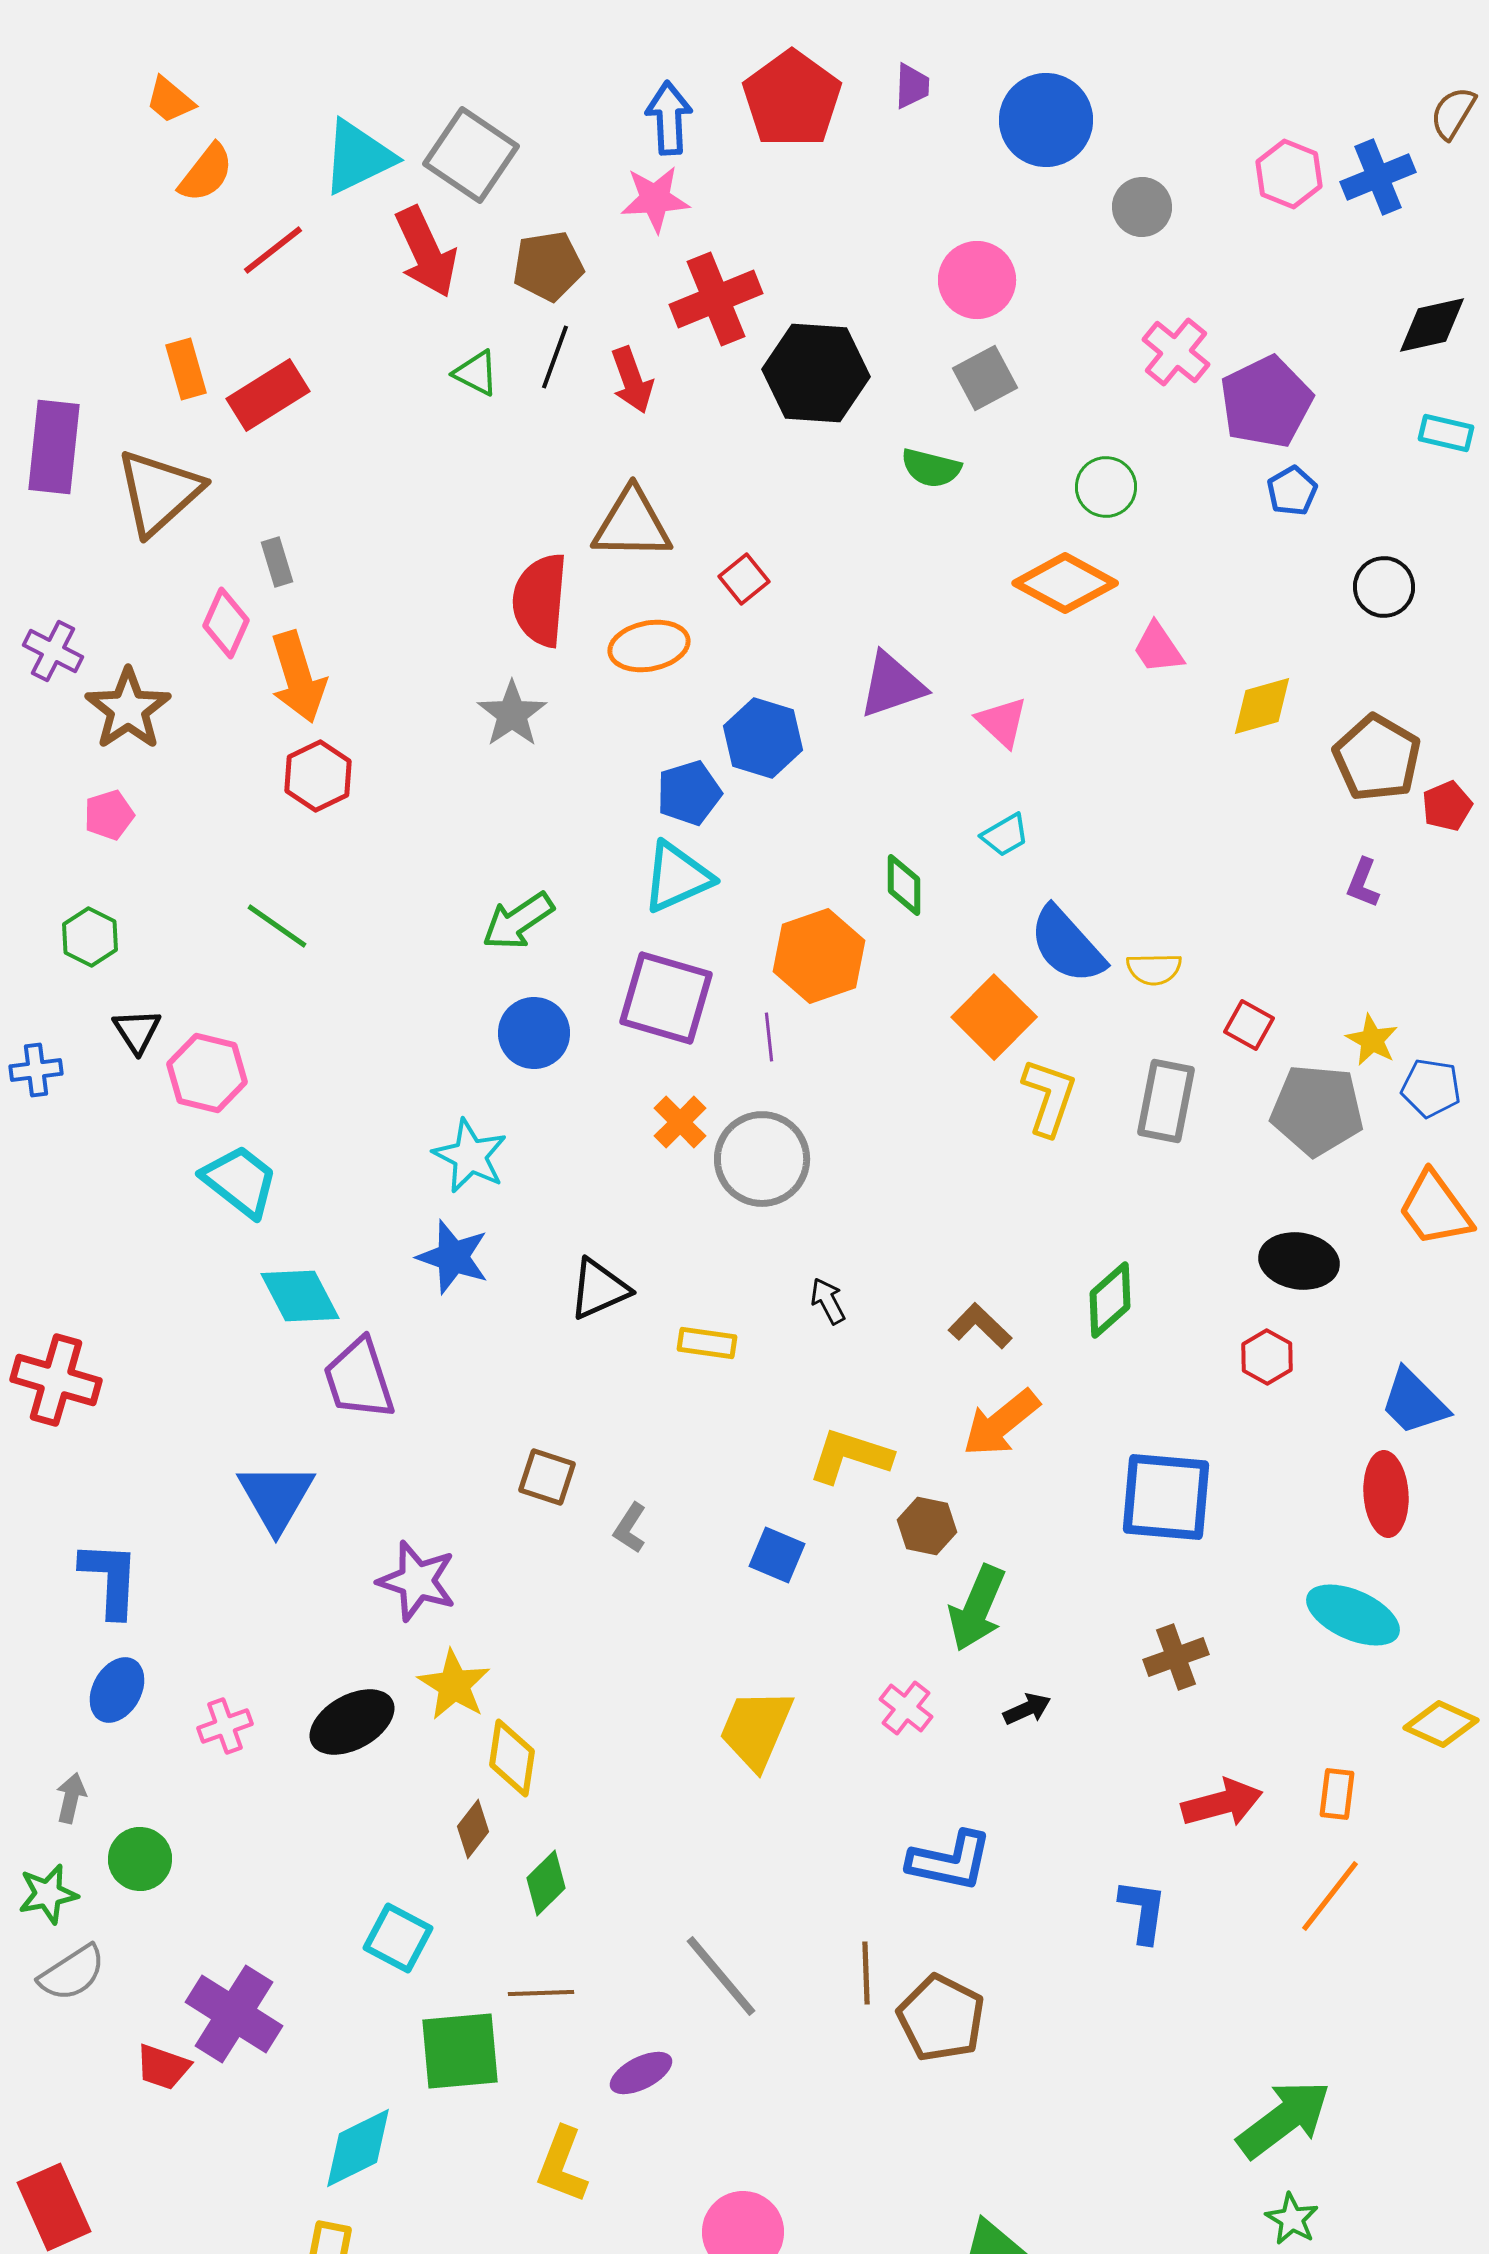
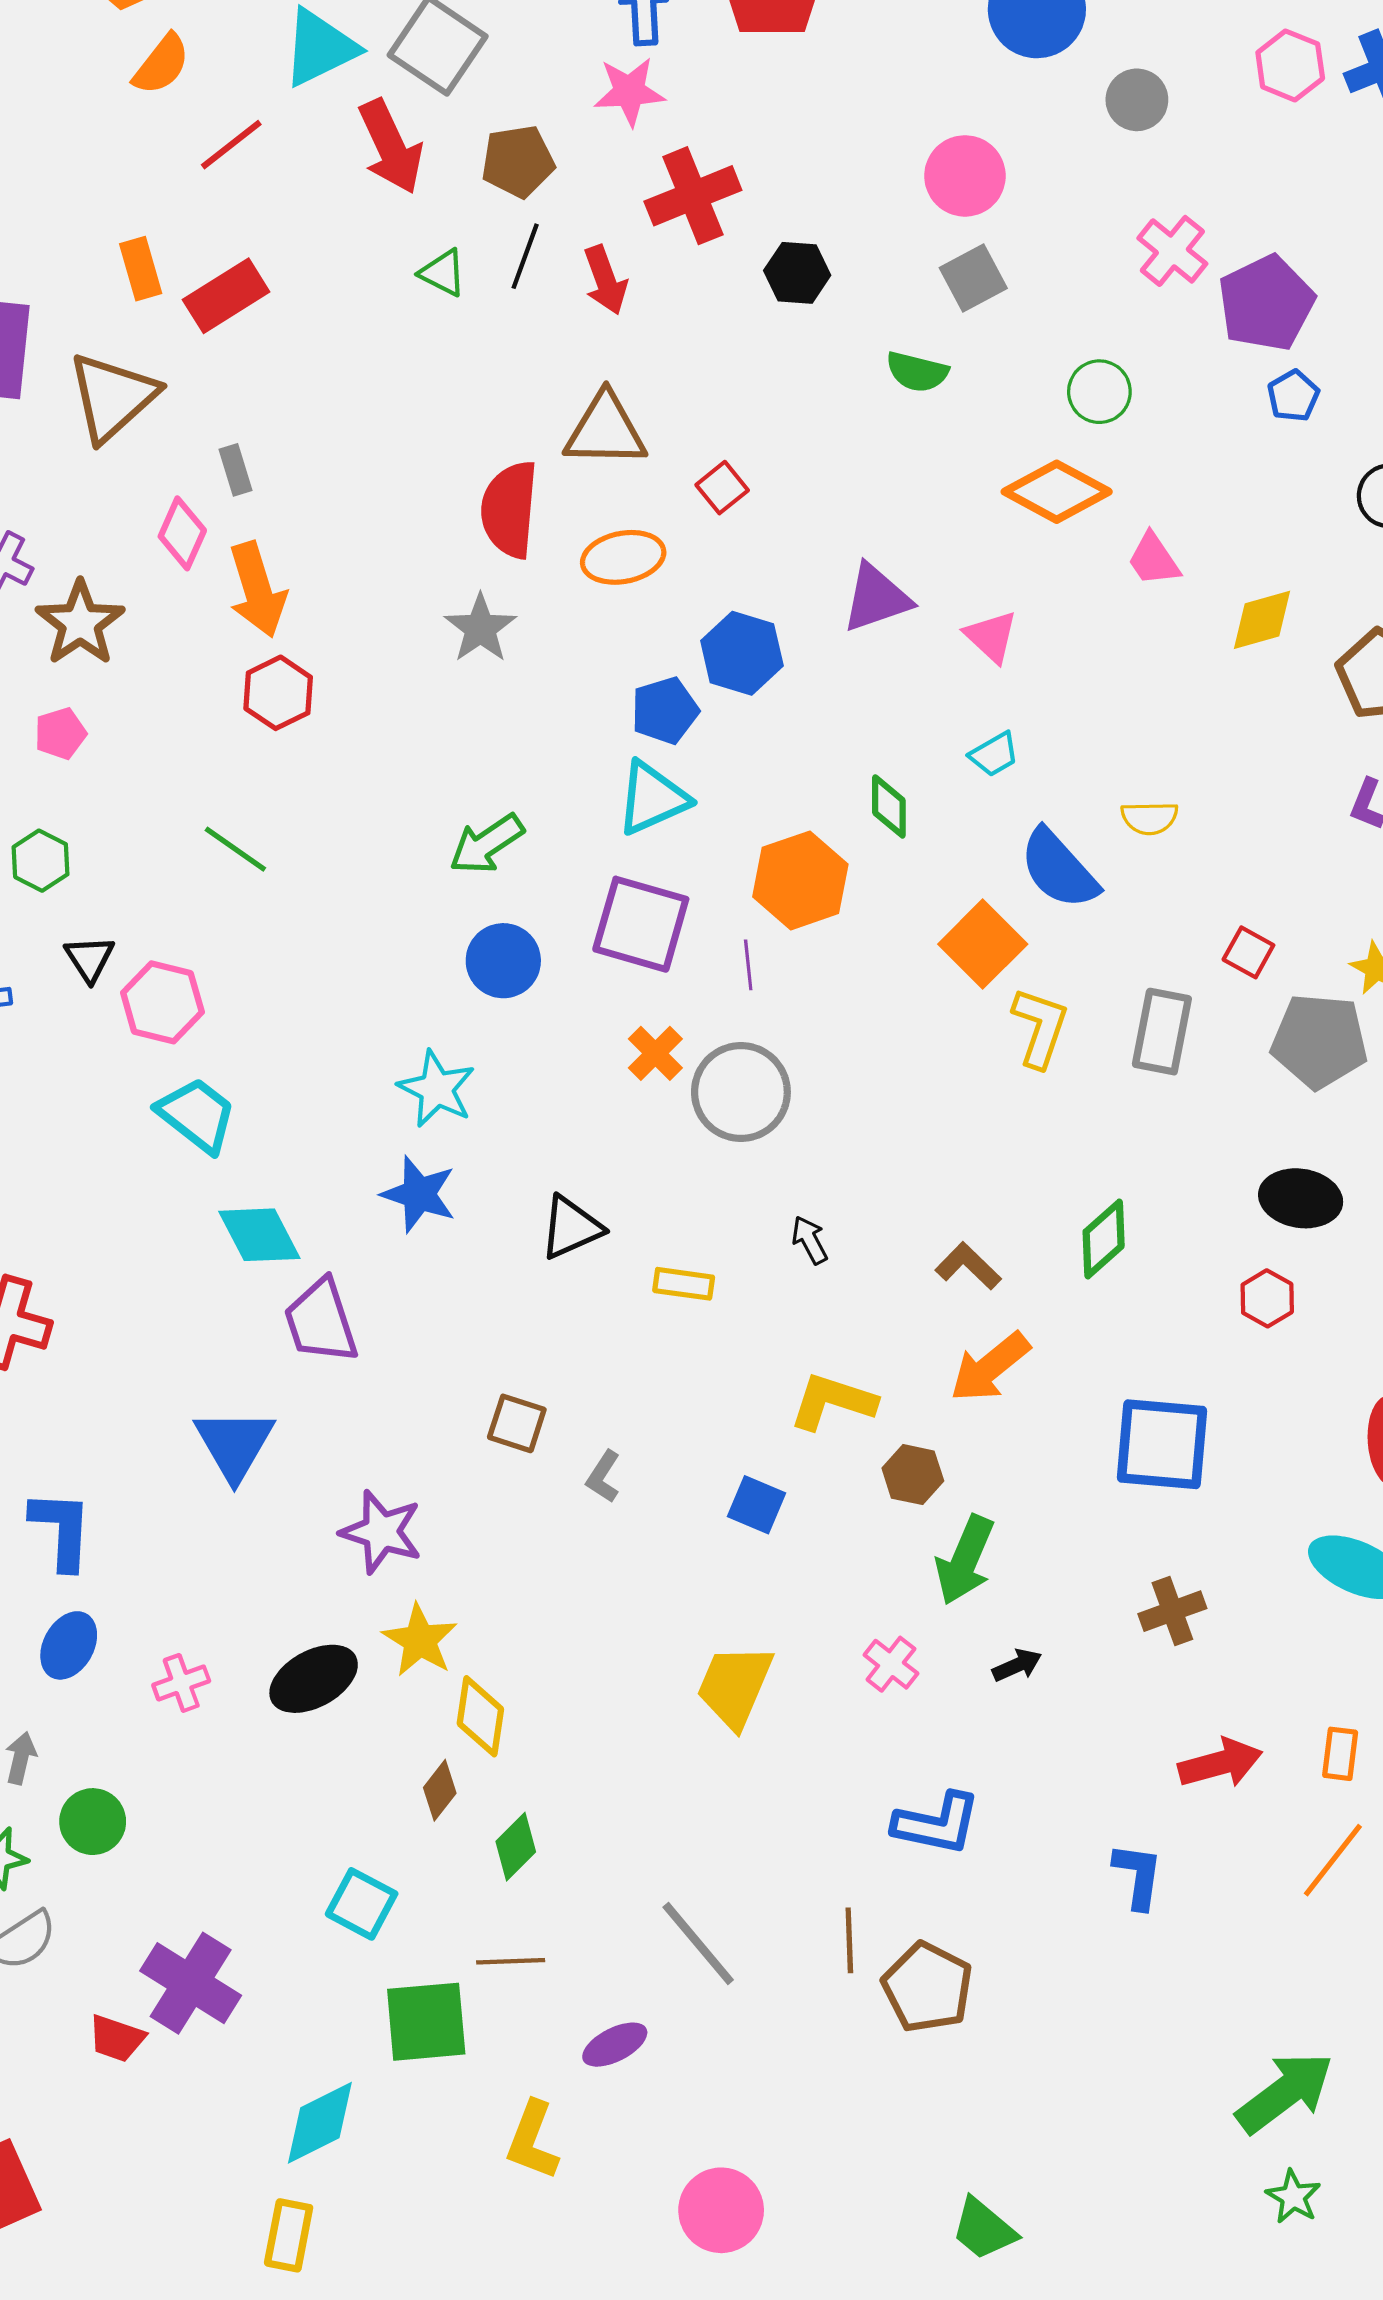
black hexagon: (816, 373) -> (797, 273), size x0.6
yellow semicircle: (1154, 969) -> (1149, 818), moved

